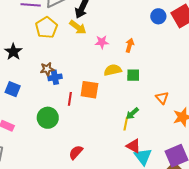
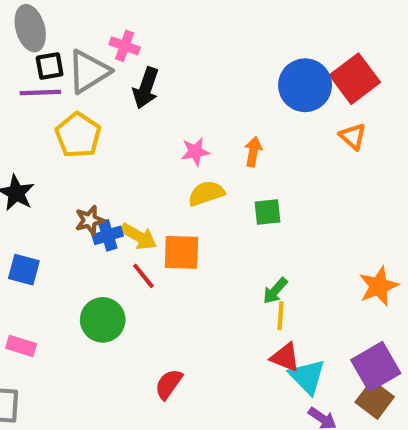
blue circle: (158, 16) -> (305, 85), size x1.6
yellow arrow: (78, 27) -> (139, 236), moved
yellow semicircle: (113, 70) -> (206, 193), moved
orange triangle: (162, 98) -> (353, 136), moved
red line: (70, 99) -> (143, 276), turned -40
yellow line: (126, 124) -> (280, 316), moved

